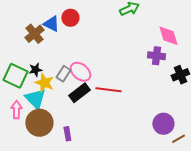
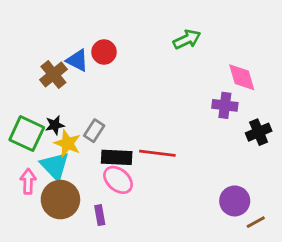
pink ellipse: (80, 72) -> (118, 180), moved
black rectangle: (79, 93) -> (117, 157), turned 40

